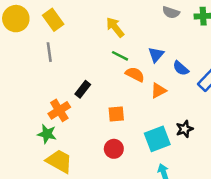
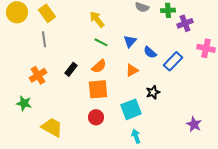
orange semicircle: (135, 74) -> (99, 66), moved, turned 112
orange cross: (59, 110) -> (38, 75), moved
orange square: (116, 114) -> (98, 89), size x1.5
black star: (185, 129) -> (153, 92), moved
green star: (47, 134) -> (24, 103), moved

